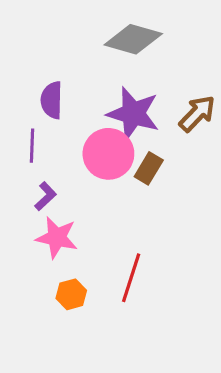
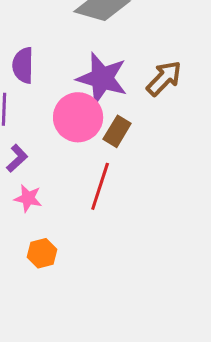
pink star: (57, 238) -> (28, 198), size x0.7
red line: (131, 278) -> (100, 186), moved

